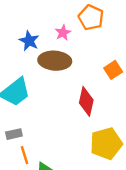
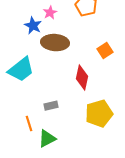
pink star: (63, 33) -> (50, 13), moved
gray rectangle: (14, 134) -> (51, 106), moved

